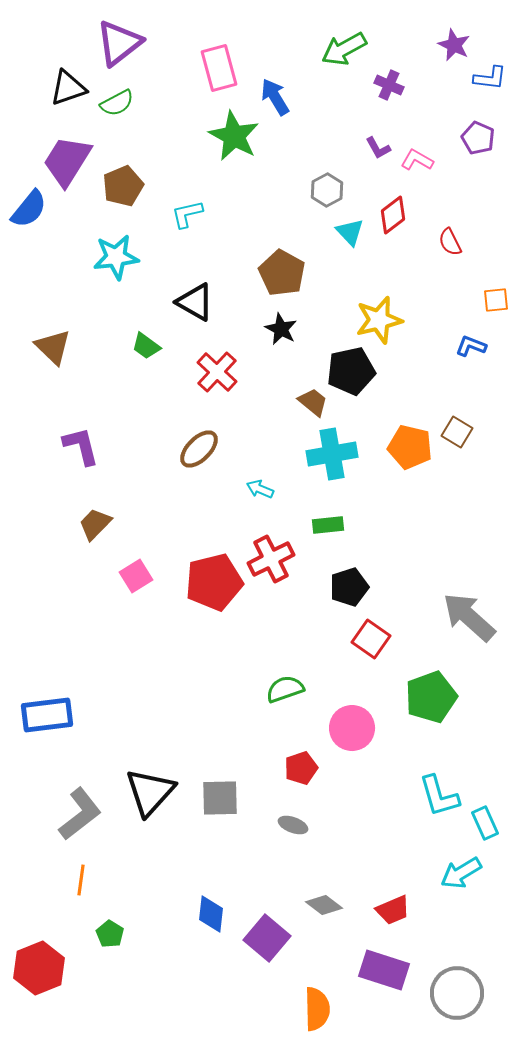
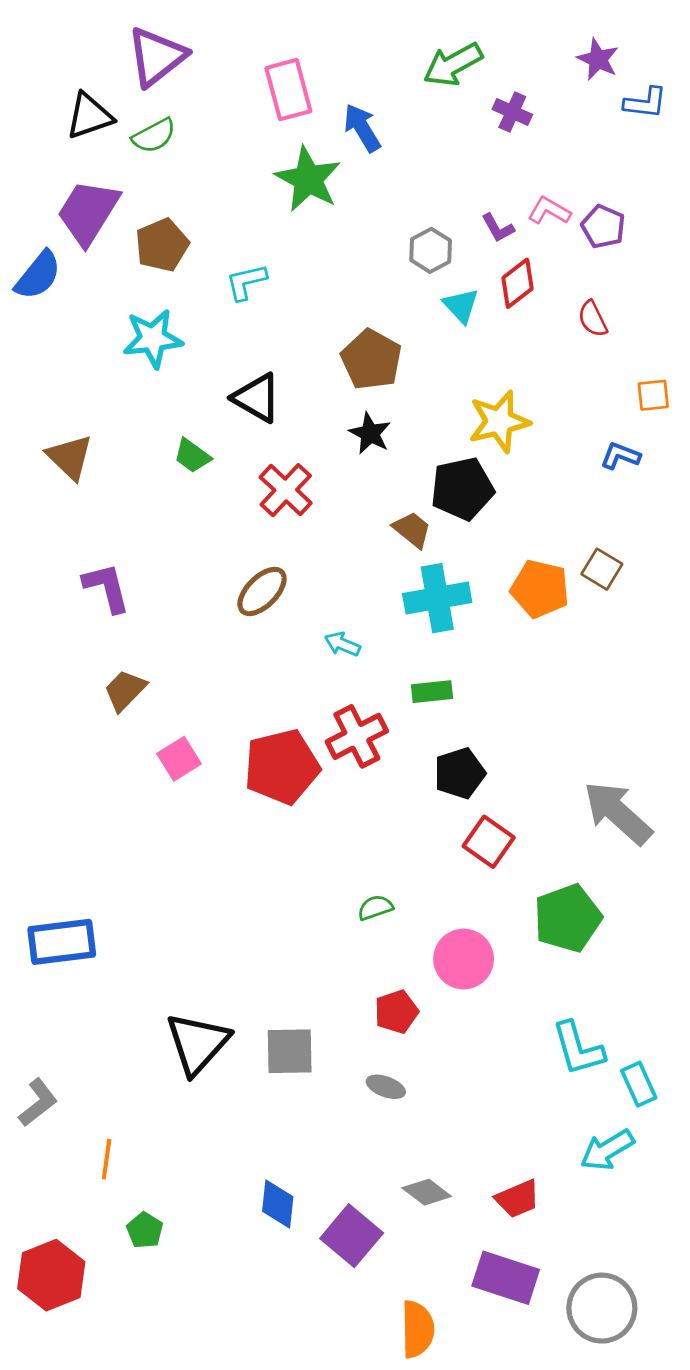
purple pentagon: (478, 138) -> (603, 227), moved
purple L-shape: (378, 148) -> (498, 228), moved
green semicircle: (285, 689) -> (375, 908), size x0.7
gray L-shape: (80, 814) -> (38, 1103), moved, size x0.7

